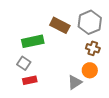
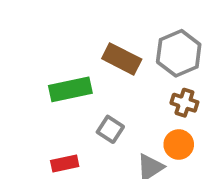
gray square: (24, 63) -> (110, 129), moved

